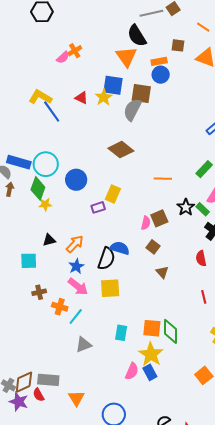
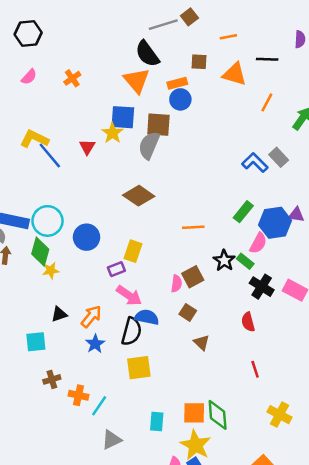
orange line: (203, 27) -> (228, 37), turned -40
pink semicircle: (63, 57) -> (29, 77), moved
red triangle: (81, 98) -> (87, 147), moved, turned 40
pink arrow: (78, 287) -> (129, 296), moved

